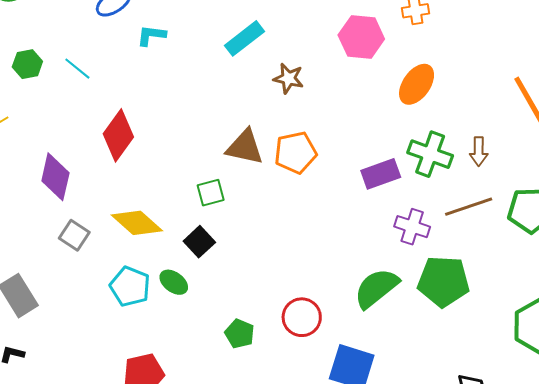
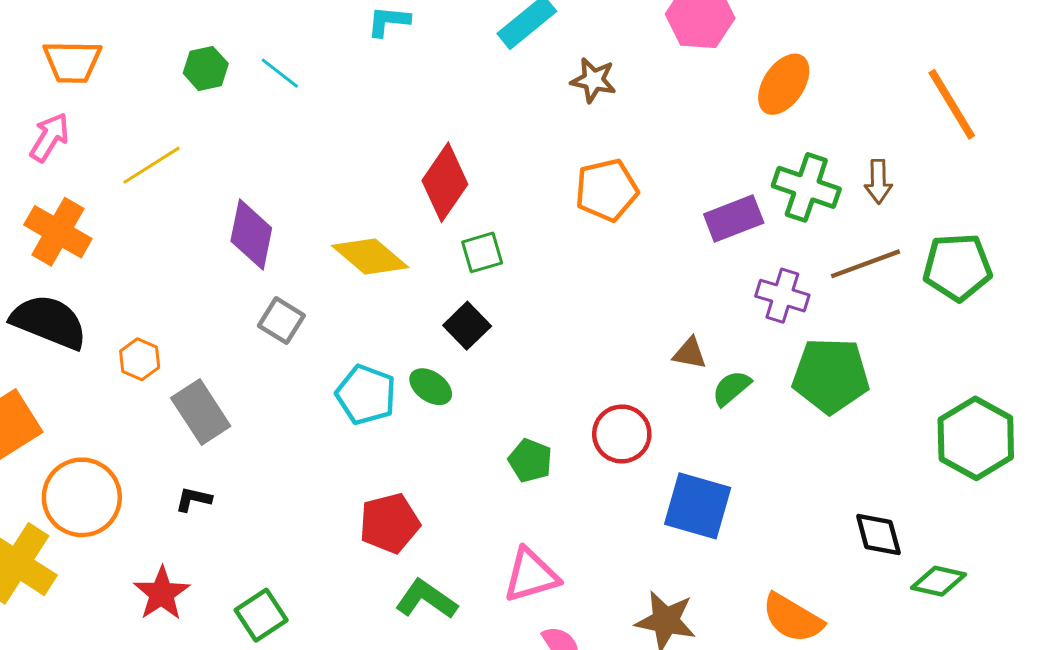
red diamond: (118, 135) -> (445, 182), moved
brown triangle: (245, 147) -> (690, 353), moved, size x0.6
yellow diamond: (137, 223) -> (370, 256), moved
green semicircle: (376, 288) -> (731, 388), size x0.6

